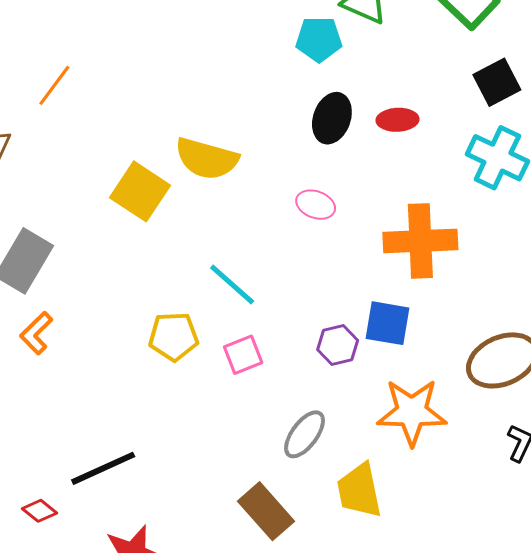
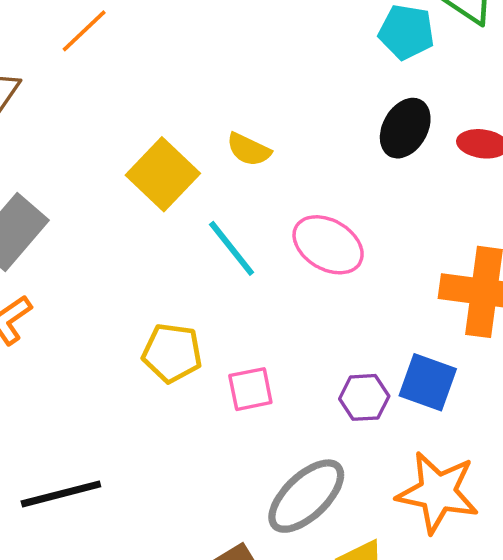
yellow semicircle: (207, 159) -> (249, 150), size x0.6
pink ellipse: (316, 205) -> (328, 245), moved, size x1.5
cyan line: (232, 285) -> (232, 248), moved
gray ellipse: (305, 434) -> (306, 496), size x1.4

